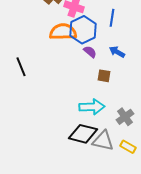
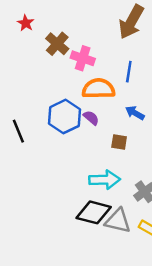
blue hexagon: (83, 30) -> (64, 117), moved
orange semicircle: (63, 32) -> (98, 89), moved
purple semicircle: (90, 52) -> (91, 118), moved

